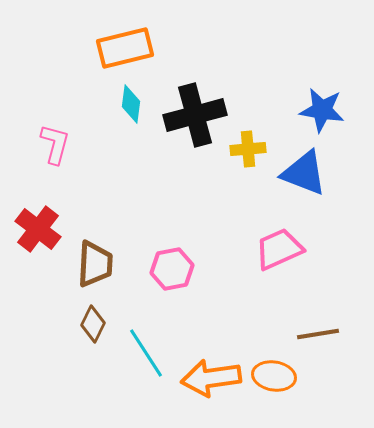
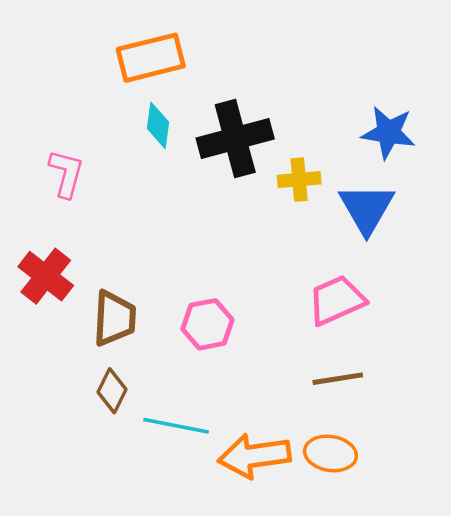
blue triangle: (304, 173) -> (367, 209), turned 39
brown line: (318, 334) -> (338, 379), moved
cyan line: (146, 353) -> (176, 426), turned -46

